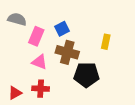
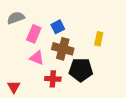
gray semicircle: (17, 19) -> (16, 18), turned -36
red cross: (41, 89) -> (53, 79), moved
red triangle: (15, 93) -> (14, 87), turned -32

